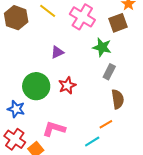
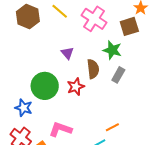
purple triangle: (57, 52) -> (67, 53), turned -48
brown semicircle: (118, 99) -> (93, 69), moved

